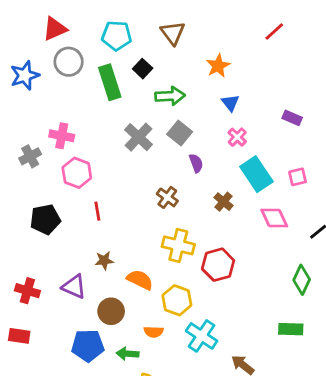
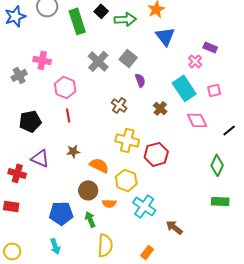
green arrow: (170, 96) -> (125, 19), moved
blue triangle: (230, 103) -> (165, 36), size x1.5
pink cross: (237, 137) -> (195, 61), moved
pink hexagon: (77, 173) -> (65, 87), moved
purple triangle: (74, 287) -> (40, 158), moved
brown circle: (111, 311) -> (88, 190), moved
green rectangle: (291, 329) -> (220, 201), moved
green arrow: (128, 354) -> (90, 219), turned 63

